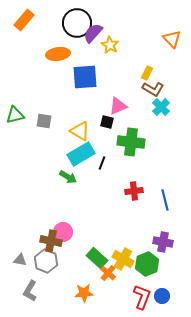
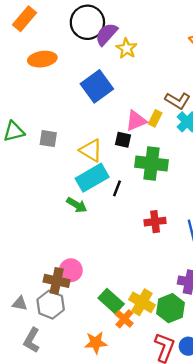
orange ellipse: (58, 54) -> (42, 59), moved
yellow rectangle: (147, 73) -> (155, 118), moved
blue square: (85, 77) -> (97, 86), turned -32

